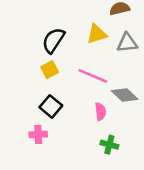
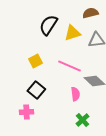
black semicircle: (53, 40) -> (48, 25), moved
green cross: (109, 145) -> (82, 120), turned 32

